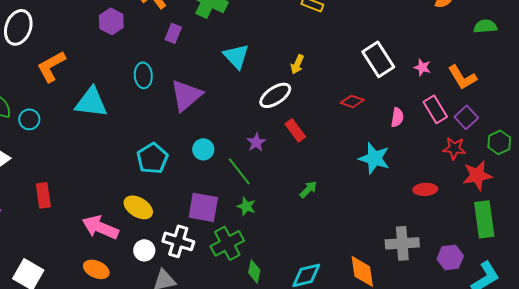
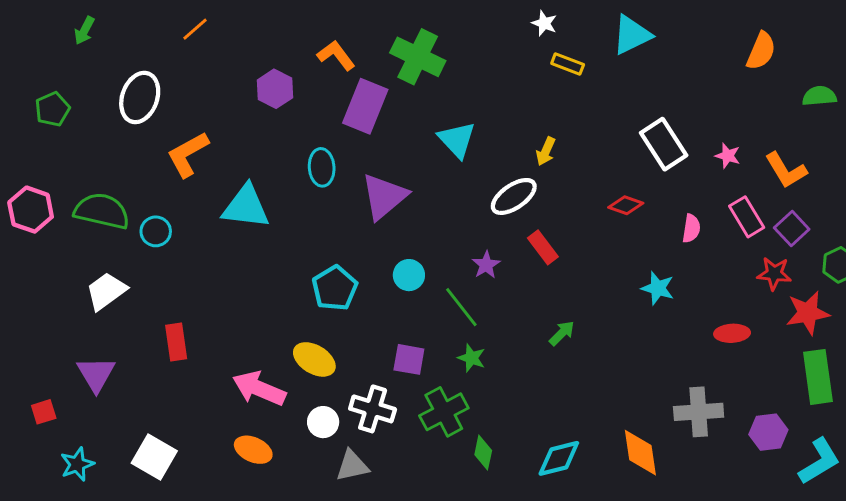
purple rectangle: (173, 33) -> (365, 106), size x1.8
cyan star: (374, 158) -> (658, 288), size x0.7
purple square: (203, 207) -> (409, 359), size x0.7

